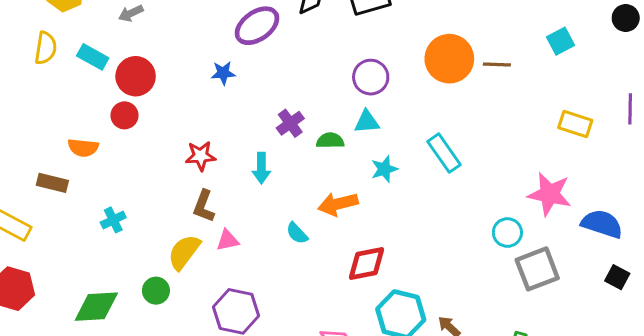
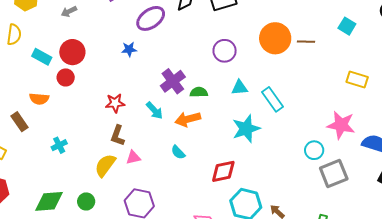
cyan square: (561, 41) -> (347, 26), turned -30
cyan rectangle: (93, 57) -> (42, 57), moved
cyan triangle: (367, 122) -> (240, 88), moved
purple cross: (290, 123) -> (173, 81), size x1.4
cyan arrow: (261, 168) -> (155, 110), turned -42
cyan star: (384, 169) -> (246, 129), moved, size x1.6
brown rectangle: (52, 183) -> (19, 122), turned 42
orange arrow: (338, 204) -> (188, 119), moved
green circle: (156, 291) -> (86, 201), moved

